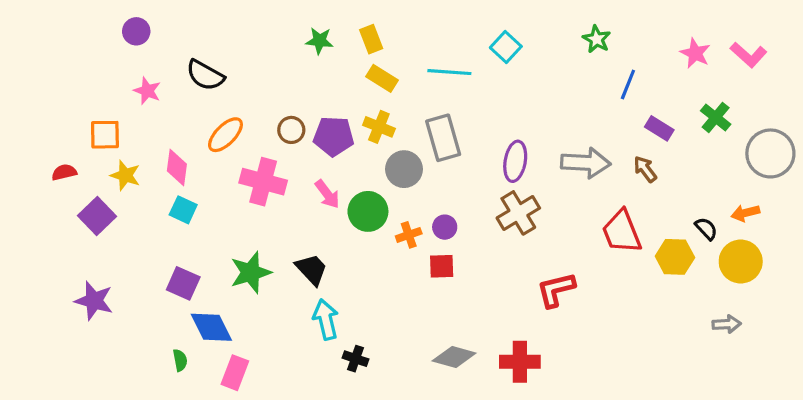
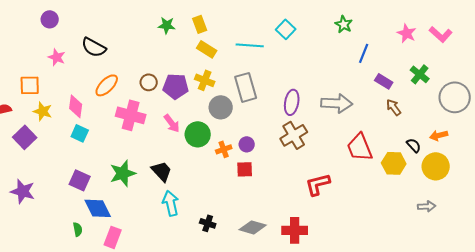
brown arrow: (645, 169) -> (394, 107), moved
black cross: (355, 359) -> (208, 223), moved

